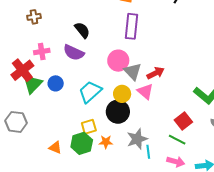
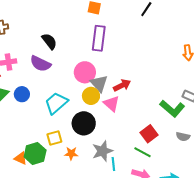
yellow circle: (122, 94) -> (91, 96), moved
green hexagon: (82, 143) -> (35, 153), moved

